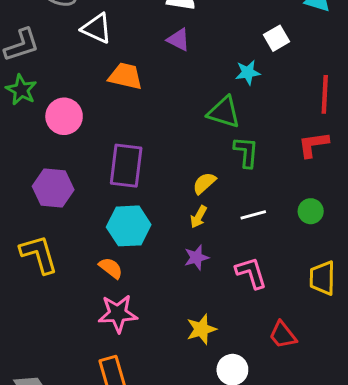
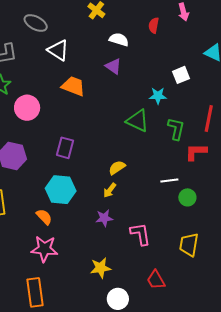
green L-shape: (246, 152) -> (176, 129), moved
purple rectangle: (126, 166) -> (65, 148), size x0.7
white line: (253, 215) -> (169, 180), moved

